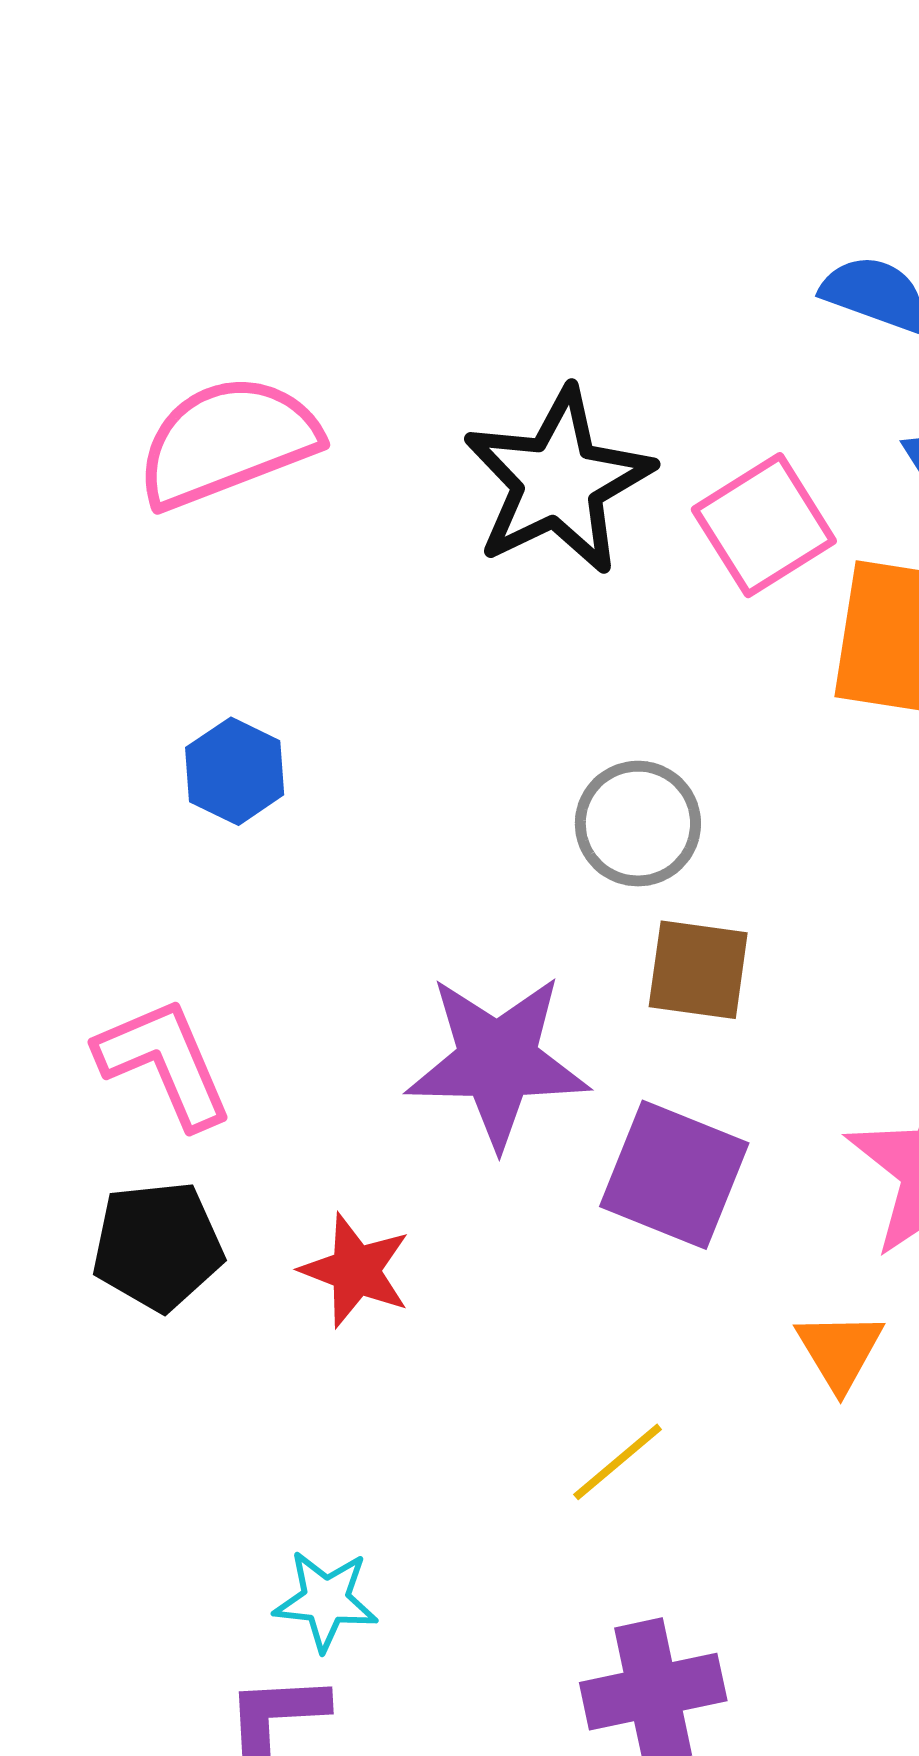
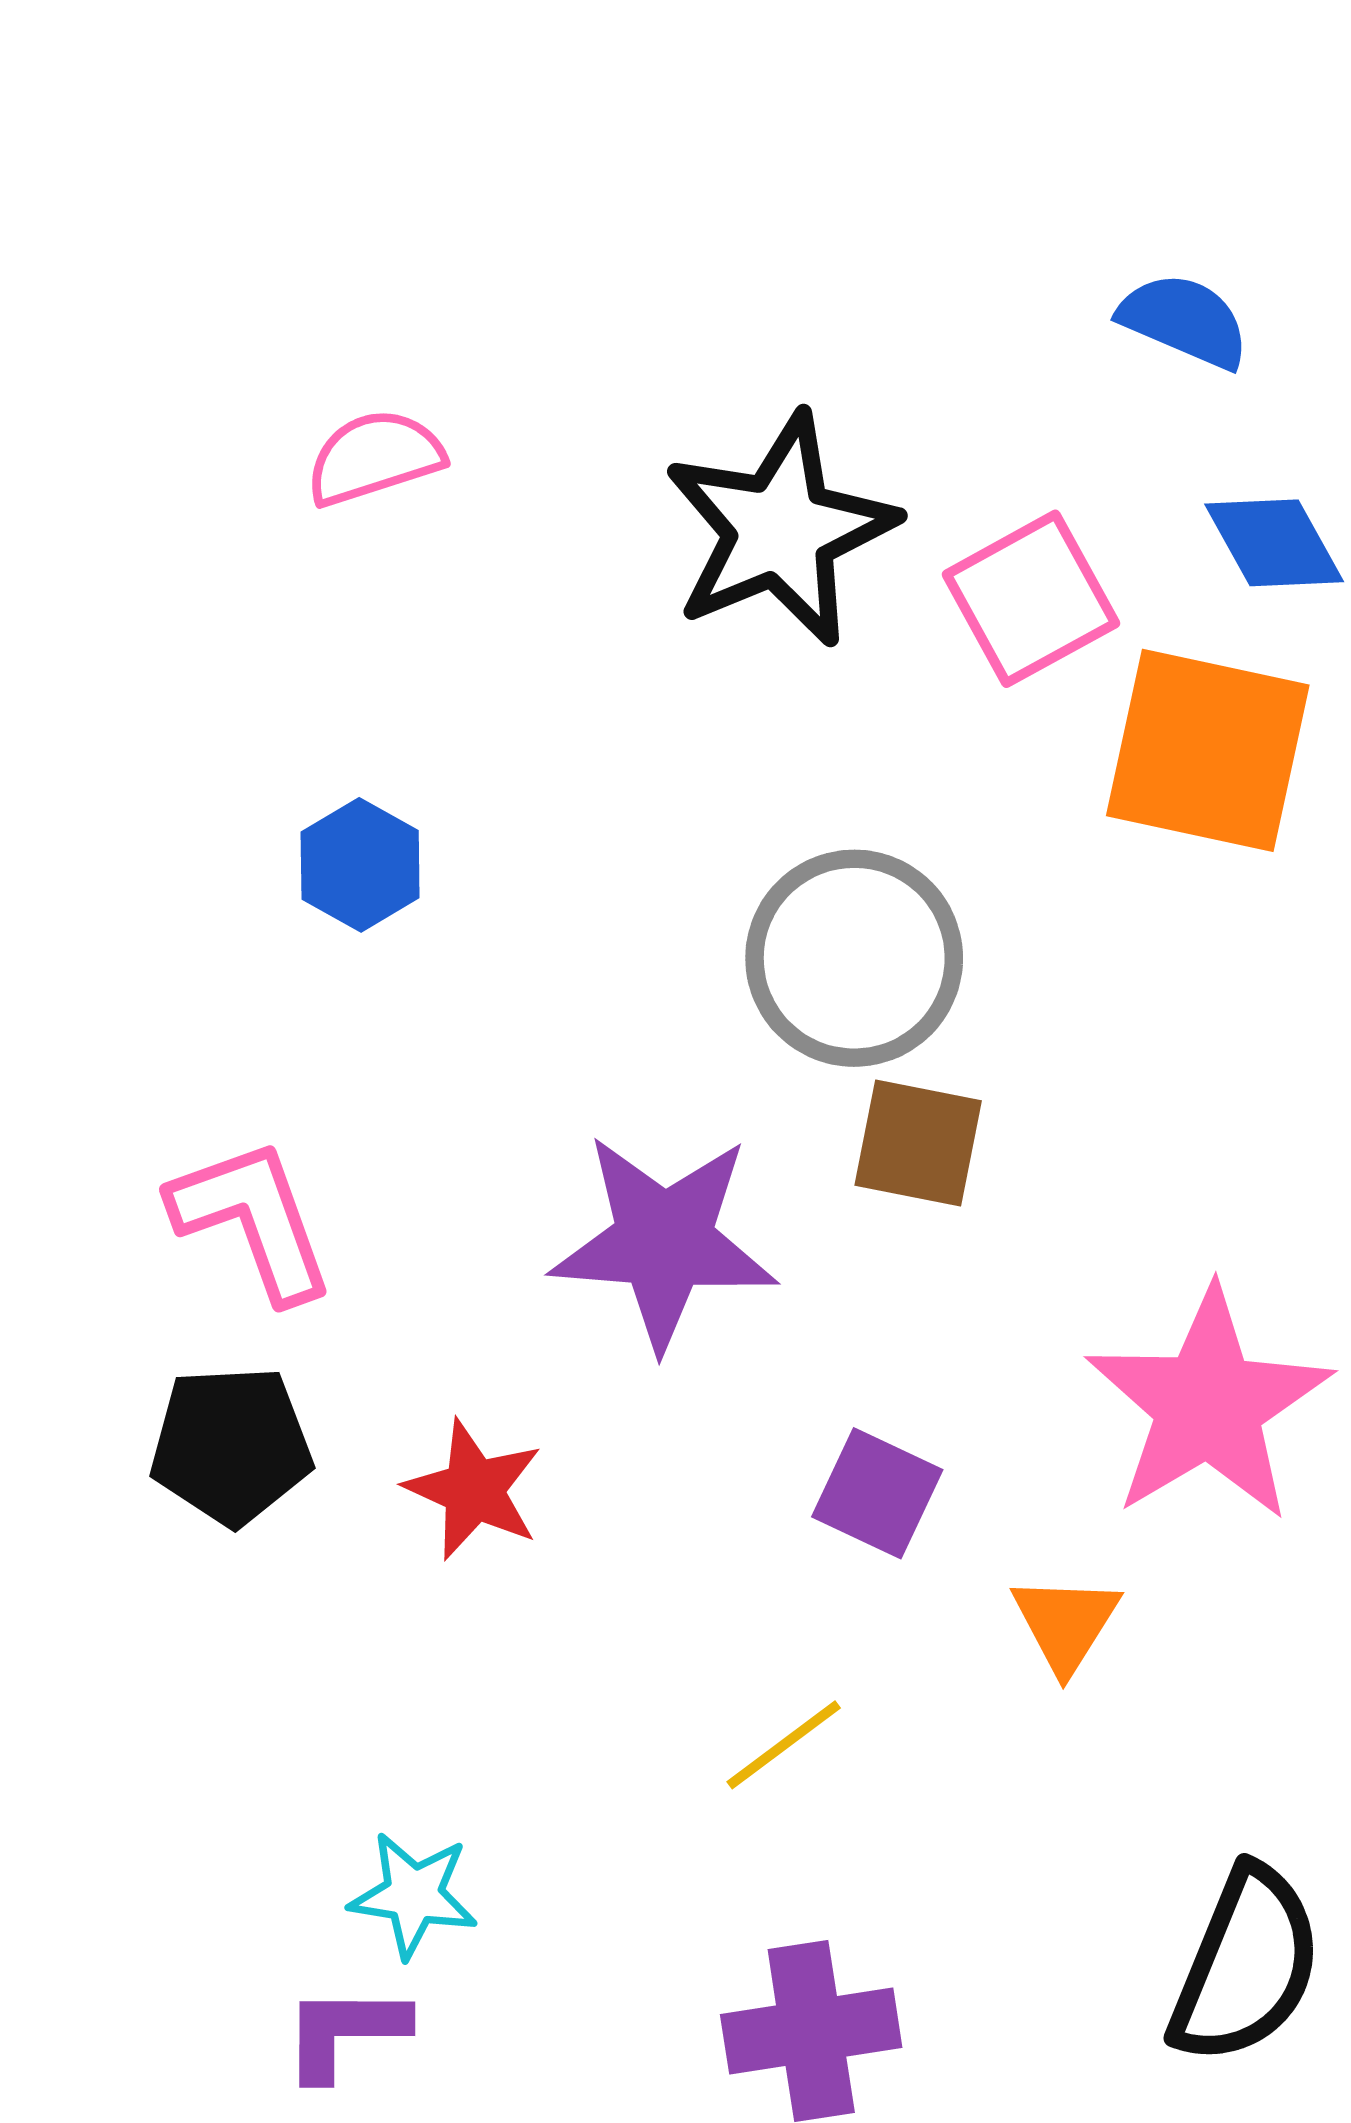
pink semicircle: (227, 442) -> (374, 457), size x0.6
gray circle: (638, 824) -> (854, 958), size x1.4
purple square: (674, 1175) -> (877, 1493), moved, size x0.7

